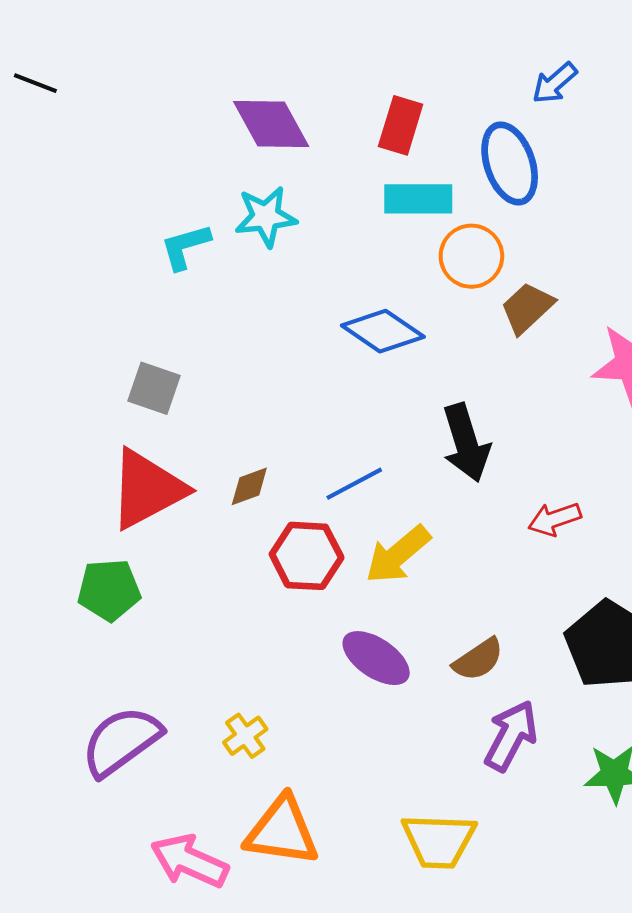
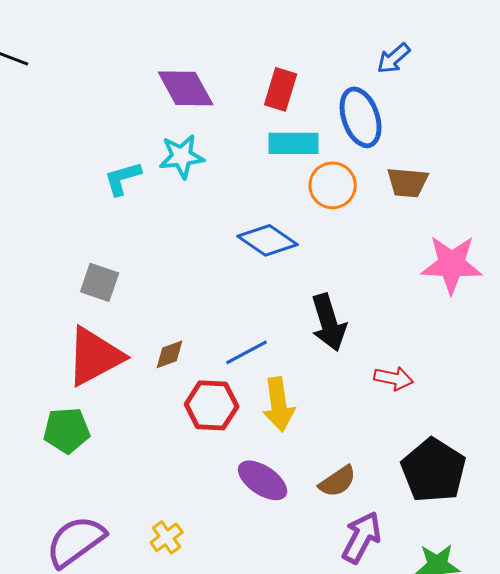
brown trapezoid: (527, 308) -> (408, 182), moved, turned -132
red arrow: (555, 519) -> (394, 378), turned -150
yellow arrow: (398, 555) -> (279, 404), turned -58

